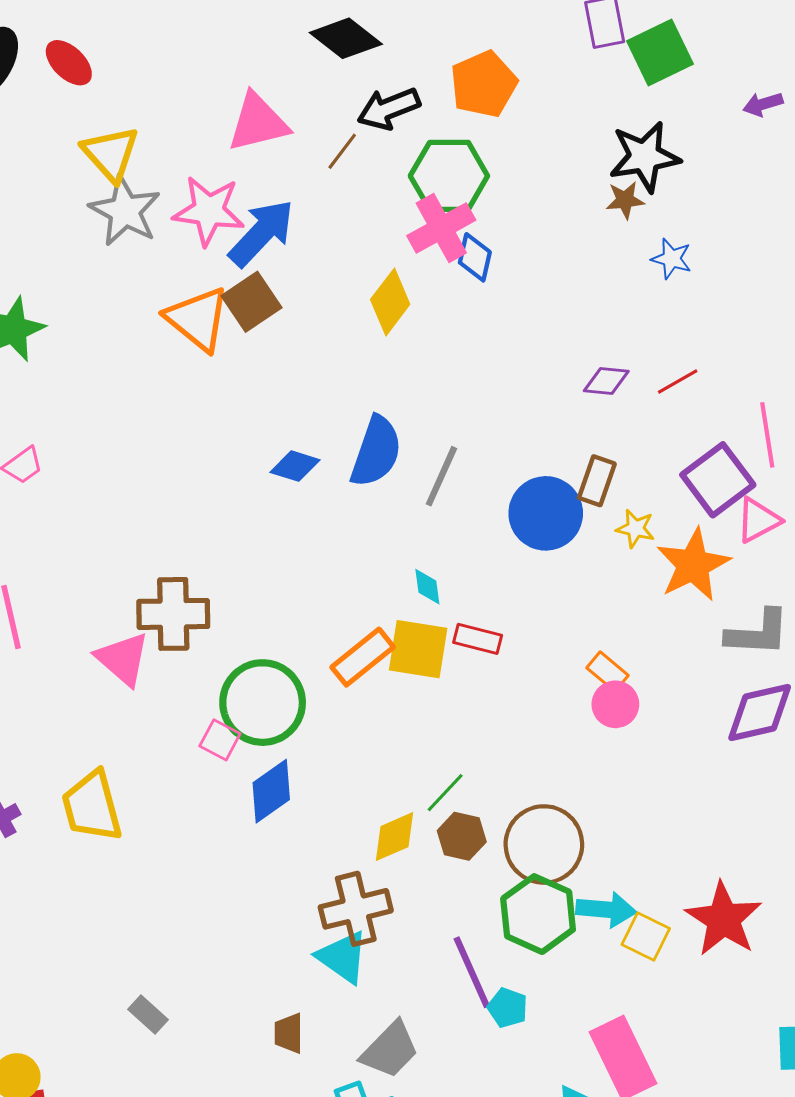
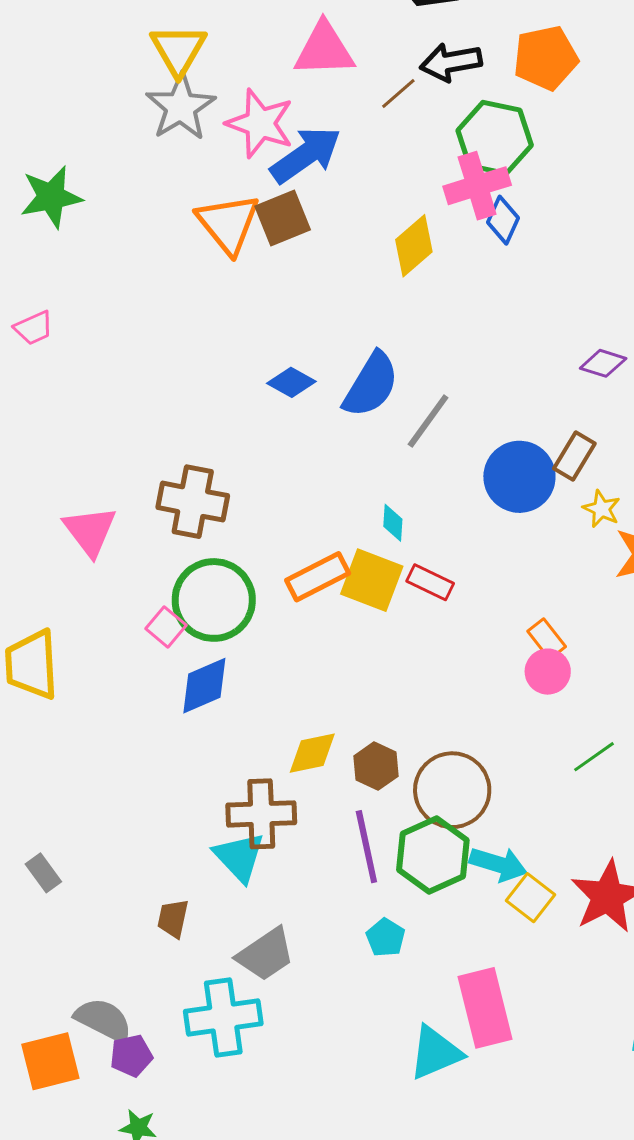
brown cross: (173, 614) -> (193, 502), moved
green line: (445, 793) -> (594, 757), moved
purple line: (472, 972) -> (366, 847), moved

